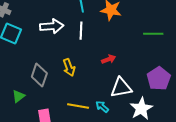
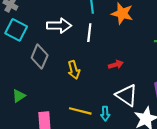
gray diamond: (39, 75) -> (40, 57), moved
white triangle: (121, 88) -> (127, 95), turned 40
cyan arrow: (102, 107) -> (105, 114), turned -136

